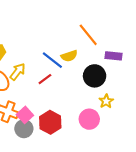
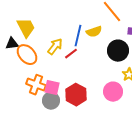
blue line: (52, 60) -> (78, 36), turned 65
yellow arrow: (18, 72) -> (55, 47), moved
pink square: (25, 115) -> (52, 88), turned -35

